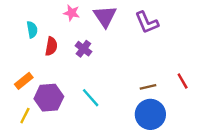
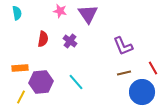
purple L-shape: (147, 22) -> (123, 46), moved
cyan semicircle: (32, 30) -> (17, 13), moved
orange rectangle: (24, 81) -> (20, 68), turned 35
blue circle: (150, 114) -> (142, 92), moved

